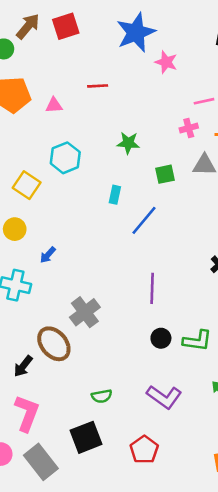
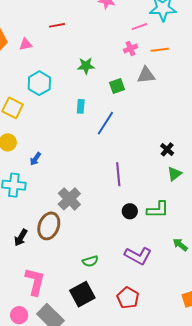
brown ellipse: (54, 344) -> (49, 226), turned 68
black arrow: (23, 366) -> (21, 238), moved

